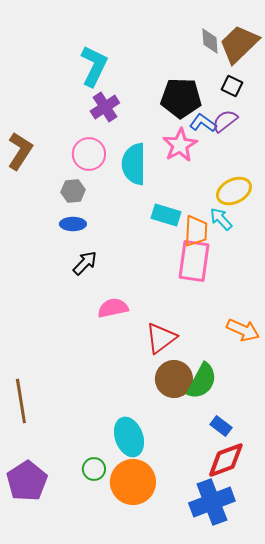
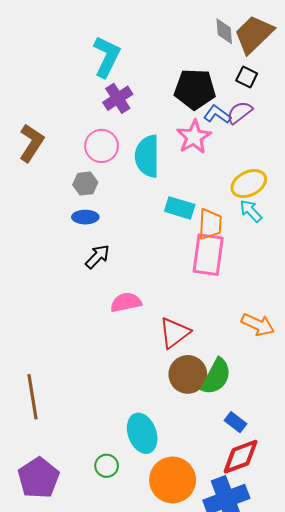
cyan arrow: (221, 219) -> (251, 211), moved
orange circle: (133, 482) -> (173, 480), moved

